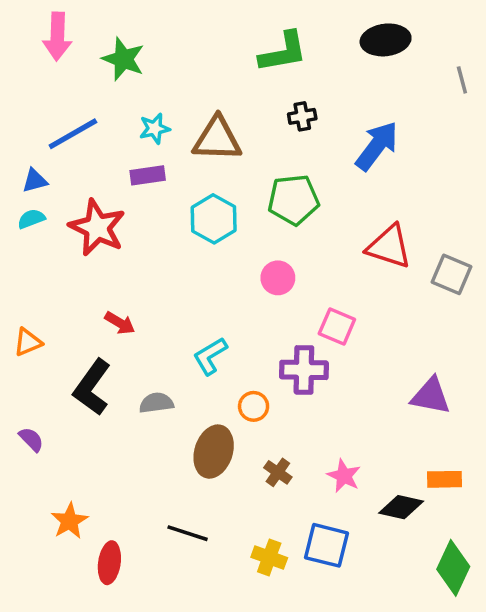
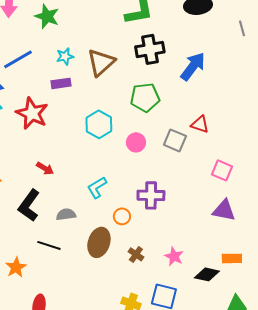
black cross: (302, 116) -> (150, 49), size x1.8
brown triangle: (217, 139) -> (101, 62), turned -44
cyan hexagon: (214, 219) -> (99, 124), moved
red triangle: (389, 247) -> (200, 124), size x0.7
gray square: (452, 274) -> (175, 140), moved
pink square: (337, 326) -> (222, 170), moved
orange star: (69, 521) -> (16, 267), moved
black line: (188, 533) -> (49, 245), moved

